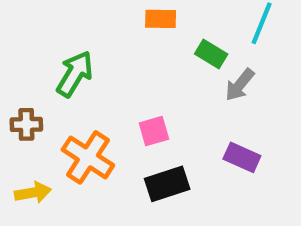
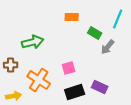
green arrow: (75, 74) -> (33, 42), turned 45
purple rectangle: (242, 157) -> (100, 87), moved

